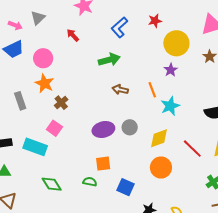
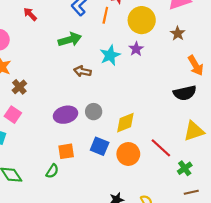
orange line: (152, 90) -> (105, 15), moved, turned 35
cyan star: (170, 106) -> (110, 55), moved
red line: (192, 149) -> (161, 148), moved
green semicircle: (90, 182) -> (52, 171), turned 112
blue square: (126, 187) -> (100, 146), moved

